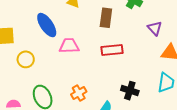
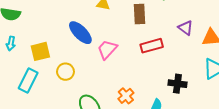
purple triangle: (155, 28) -> (186, 28), moved
pink trapezoid: (69, 46) -> (107, 49), turned -35

